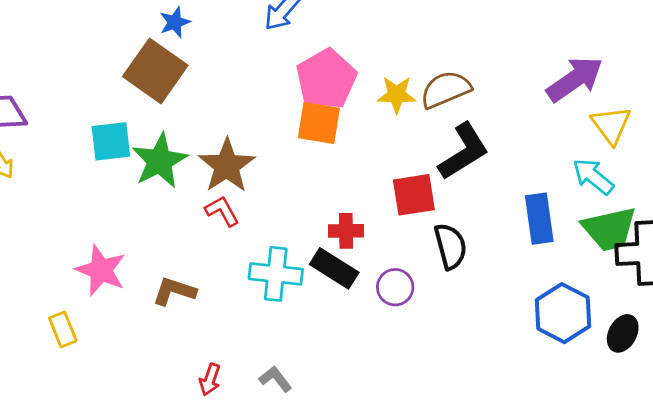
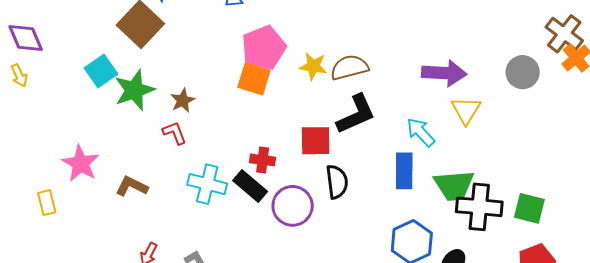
purple arrow: (575, 79) -> (444, 73), turned 30
cyan square: (111, 141) -> (101, 71), turned -36
brown star: (227, 166) -> (183, 100), size x0.6
cyan arrow: (593, 176) -> (421, 132), moved
purple circle: (395, 287) -> (293, 206), size x1.5

